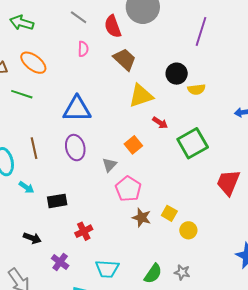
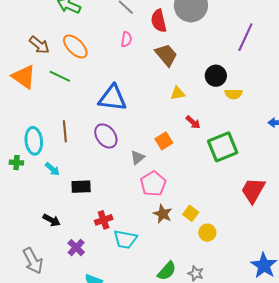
yellow triangle: (141, 96) -> (178, 93), size x0.6
purple ellipse: (75, 148) -> (106, 136), turned -30
cyan trapezoid: (107, 269) -> (125, 239), moved

